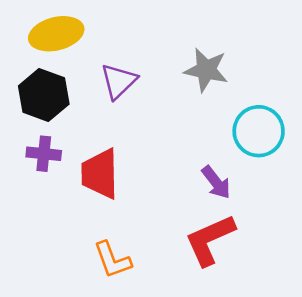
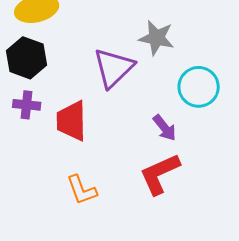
purple triangle: (119, 81) -> (114, 68), moved, size x1.4

